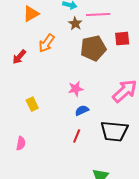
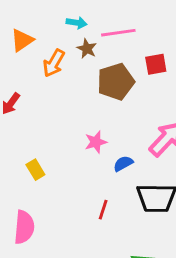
orange arrow: (46, 43) -> (54, 63), moved
blue semicircle: (82, 110) -> (123, 164), moved
pink semicircle: (21, 143) -> (24, 227), size x1.6

